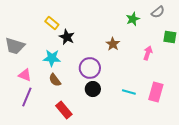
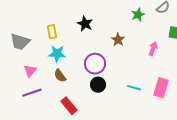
yellow rectangle: (52, 23) -> (52, 32), moved, turned 40
black star: (67, 37) -> (85, 24), moved
pink triangle: (25, 75) -> (30, 71), turned 48
purple line: (27, 97) -> (32, 93), turned 48

